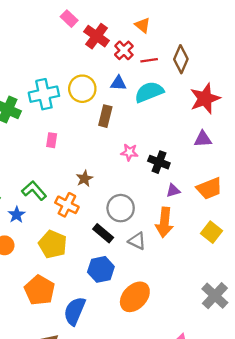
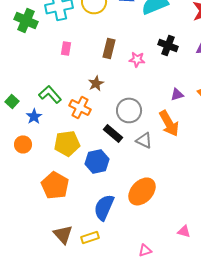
brown rectangle: (105, 116) -> (109, 48), moved
black cross: (159, 162) -> (168, 45), moved
orange arrow: (164, 222) -> (169, 123), turned -36
yellow pentagon: (53, 244) -> (67, 143), turned -30
blue hexagon: (101, 269) -> (97, 161), moved
blue semicircle: (75, 311) -> (104, 207), moved

